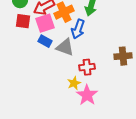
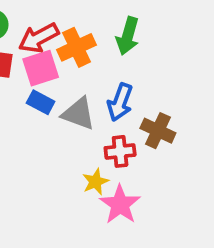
blue arrow: (78, 29) -> (120, 102), moved
brown cross: (123, 56) -> (158, 131), moved, turned 30

